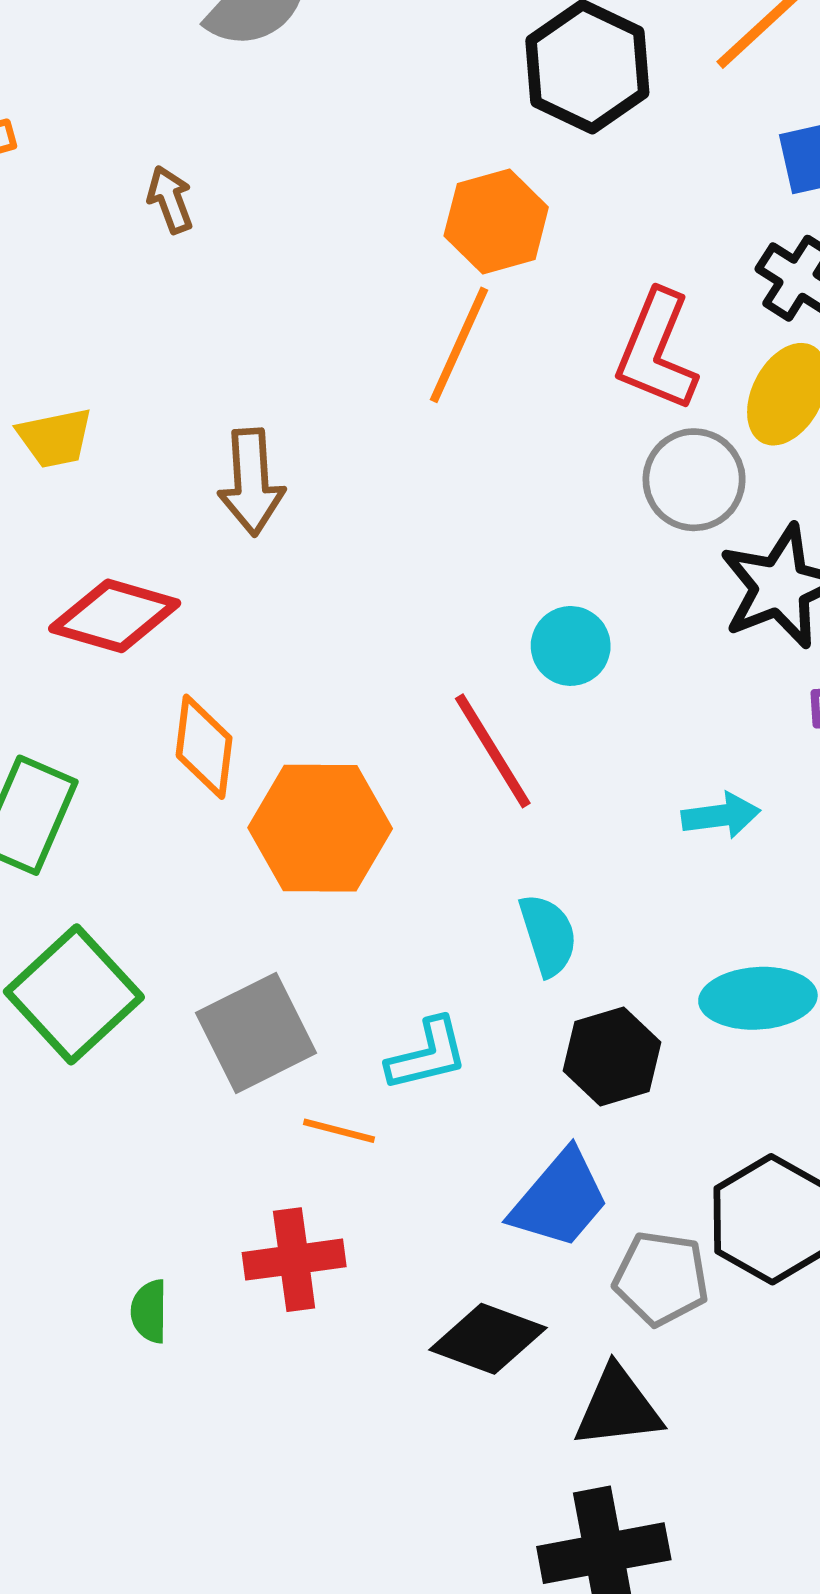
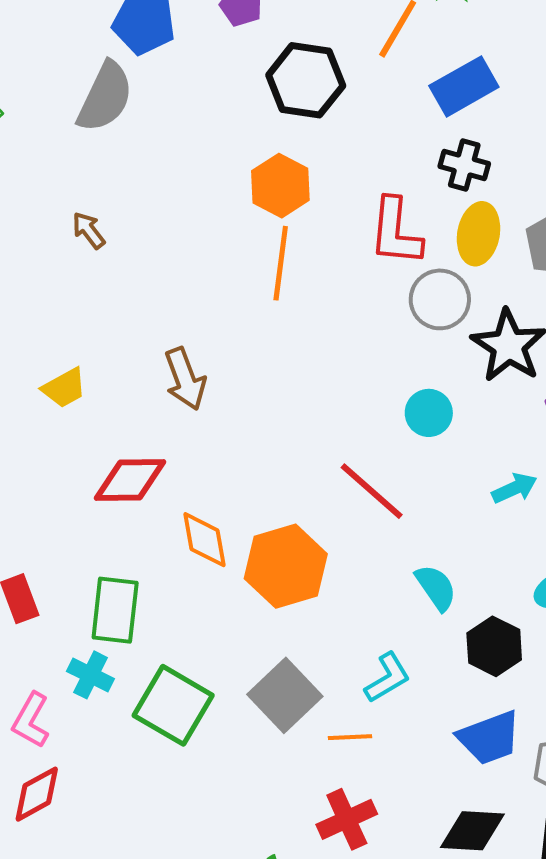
cyan circle: (571, 646) -> (429, 413), moved
blue trapezoid: (560, 1199) -> (489, 738), turned 46

